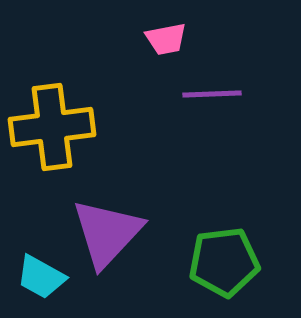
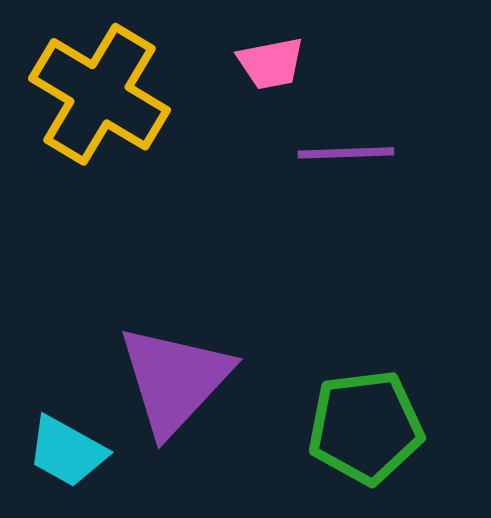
yellow cross: (52, 127) -> (100, 94), moved, turned 38

